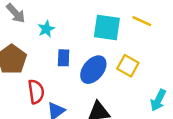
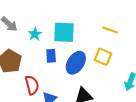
yellow line: (142, 21) -> (110, 30), moved
cyan square: (107, 27) -> (64, 32), moved

